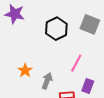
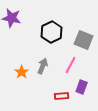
gray square: (90, 24) -> (84, 40), moved
gray arrow: (47, 81) -> (43, 66), moved

